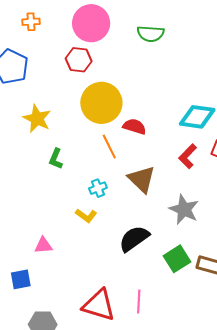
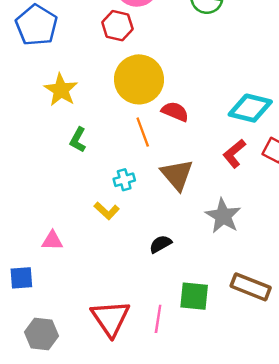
black semicircle: (134, 239) -> (161, 244), size x0.6
green square: (177, 259) -> (194, 296), moved, turned 32
red triangle: (99, 305) -> (110, 318), turned 33

